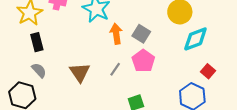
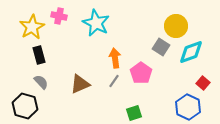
orange arrow: (116, 34) -> (115, 58), moved
gray square: (141, 34) -> (161, 47), moved
brown triangle: (80, 72) -> (80, 84), turned 40

